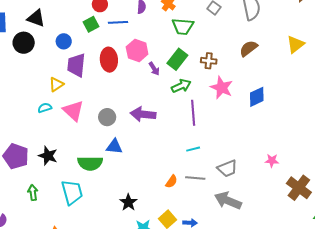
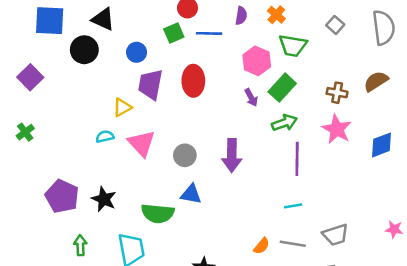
pink hexagon: (137, 50) -> (257, 61), moved
brown cross: (209, 61) -> (337, 93), moved
purple arrow: (143, 114) -> (232, 155), turned -100

